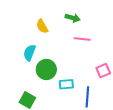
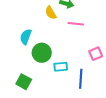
yellow semicircle: (42, 26) -> (51, 13), moved

